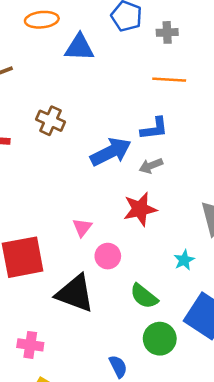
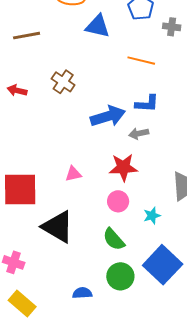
orange line: (169, 80) -> (141, 61), moved
pink triangle: (82, 227) -> (73, 174), turned 30
pink circle: (108, 256) -> (118, 201), moved
blue semicircle: (118, 367) -> (82, 293), turned -78

